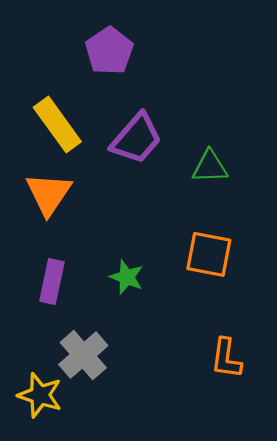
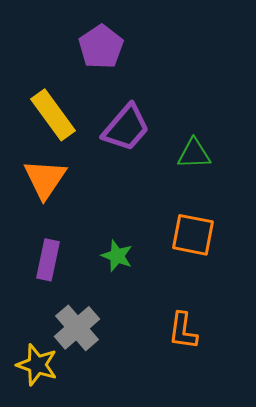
orange L-shape: (226, 358) -> (183, 331), moved

